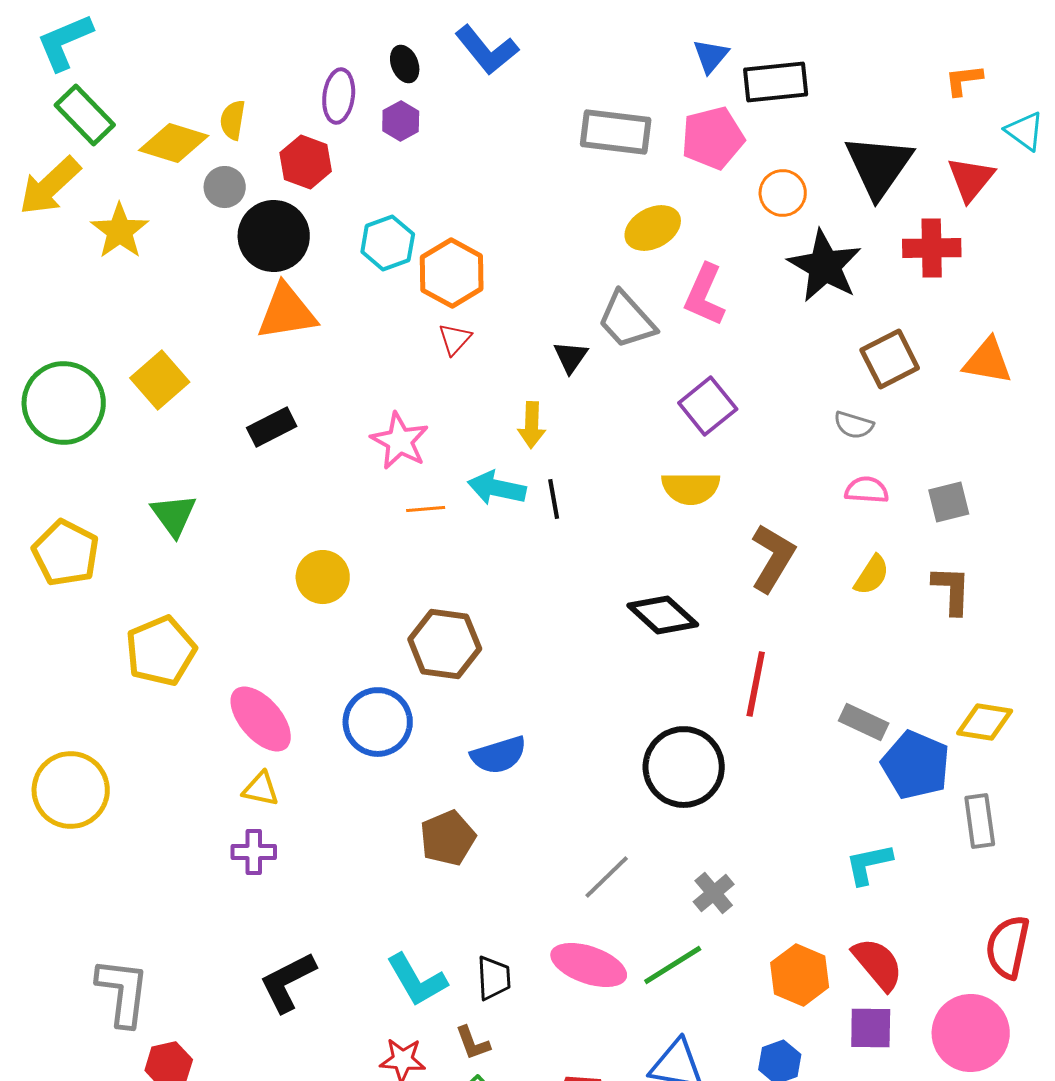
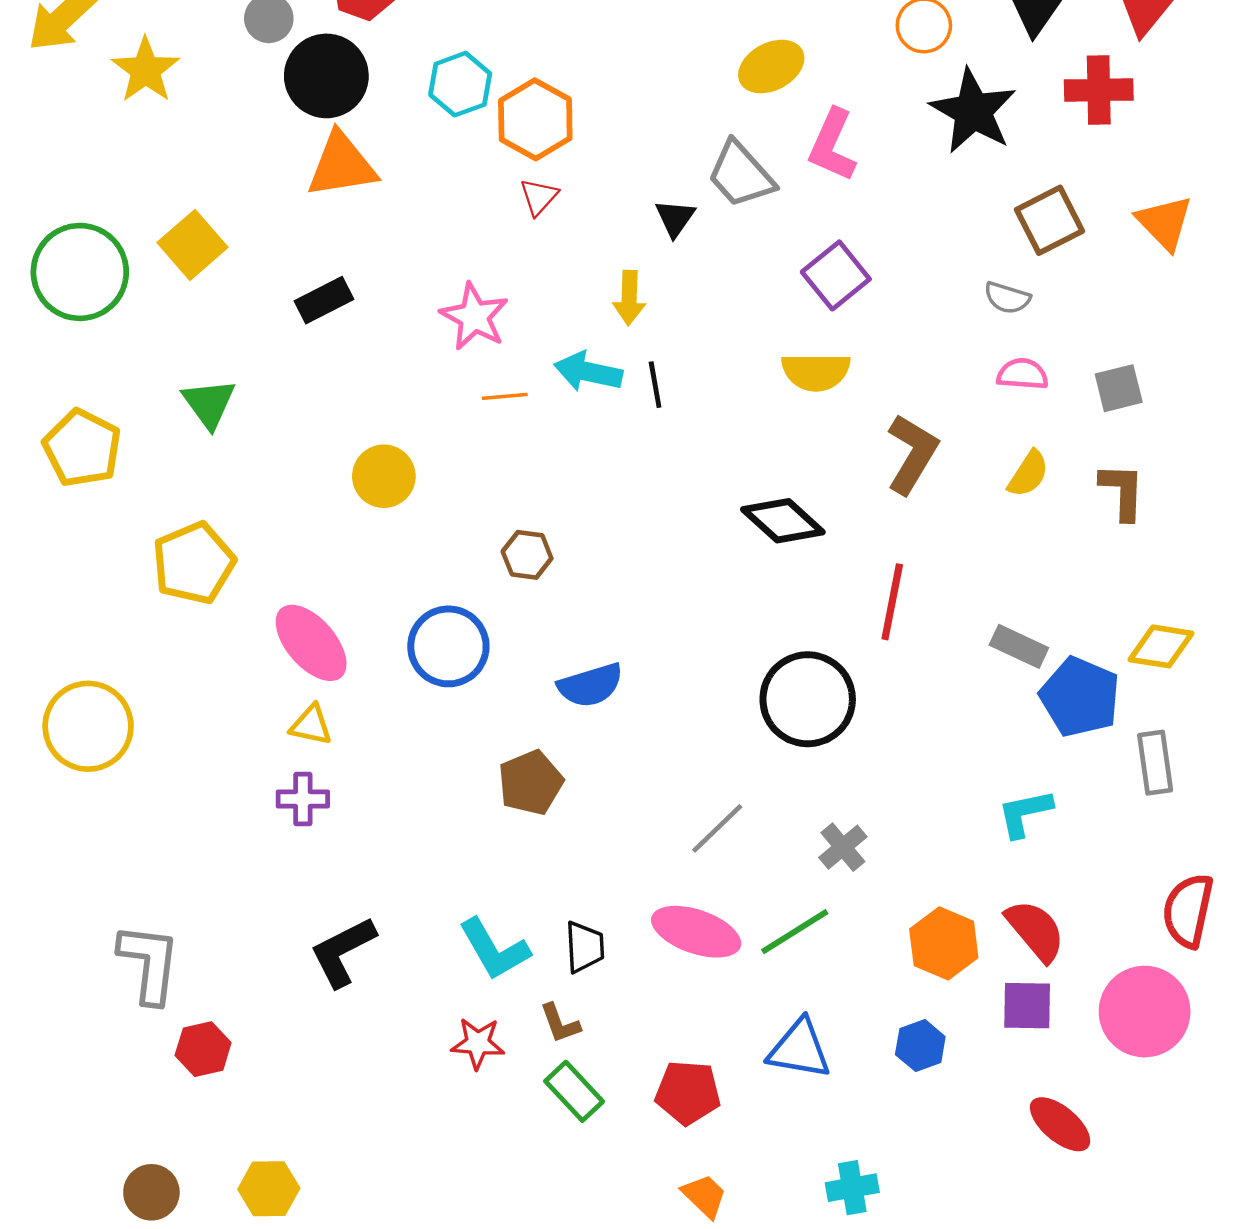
orange triangle: (988, 361) -> (1165, 223), turned 36
brown hexagon: (445, 644) -> (527, 555), size x0.6

